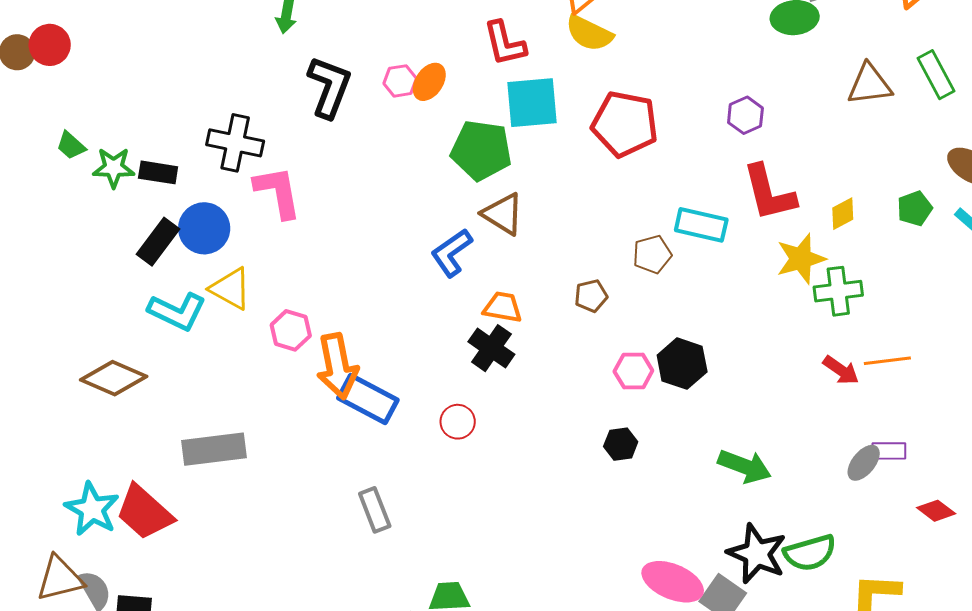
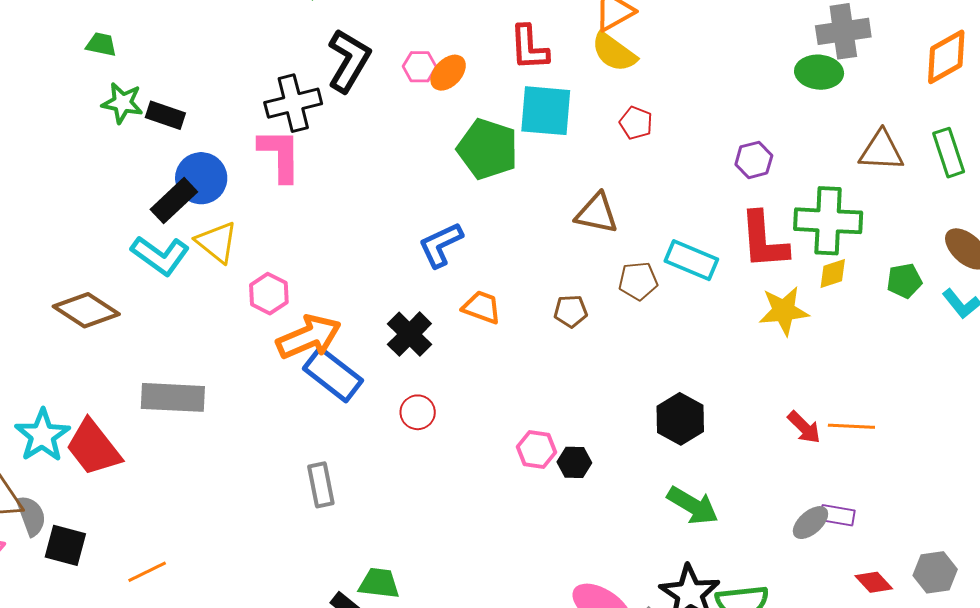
red pentagon: (625, 124) -> (636, 123), moved, size x0.5
black cross: (235, 143) -> (293, 103), moved, turned -36
green trapezoid: (71, 146) -> (101, 44), moved, turned 140
brown triangle: (503, 214) -> (597, 213), moved, turned -30
black rectangle: (158, 242) -> (174, 201), moved
green cross: (838, 291) -> (828, 221), moved, size x1.4
black cross: (491, 348) -> (409, 334), moved
black hexagon: (682, 364) -> (680, 419), moved
orange arrow: (337, 366) -> (309, 337), turned -112
pink hexagon: (633, 371) -> (536, 449), moved

